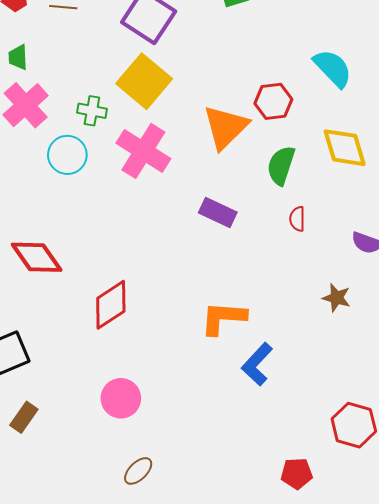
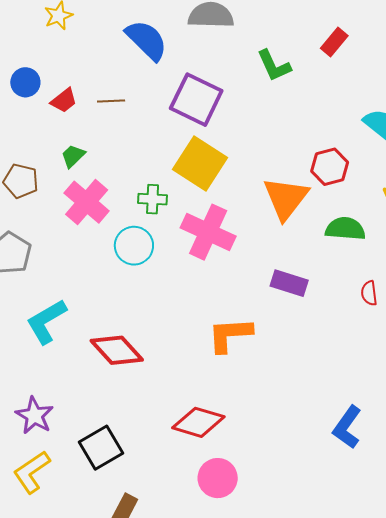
green trapezoid: (18, 57) -> (73, 156), turned 56
green semicircle: (281, 165) -> (345, 229), turned 84
red semicircle: (297, 219) -> (369, 293), moved
red diamond: (111, 305) -> (198, 422), moved, turned 57
orange L-shape: (223, 318) -> (230, 335), moved

